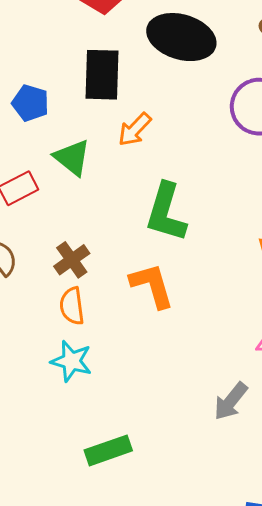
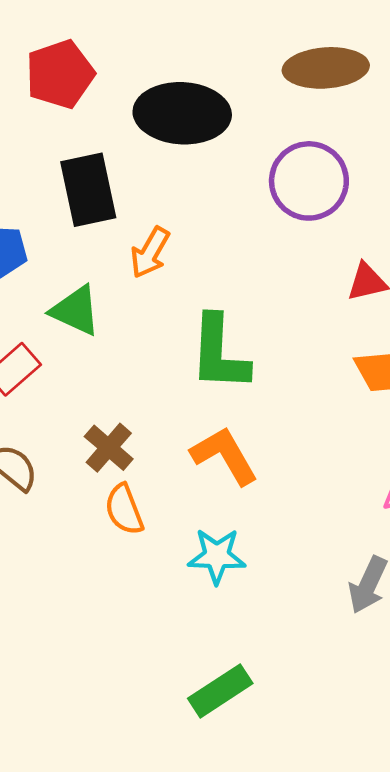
cyan star: (71, 361) -> (217, 556), moved

